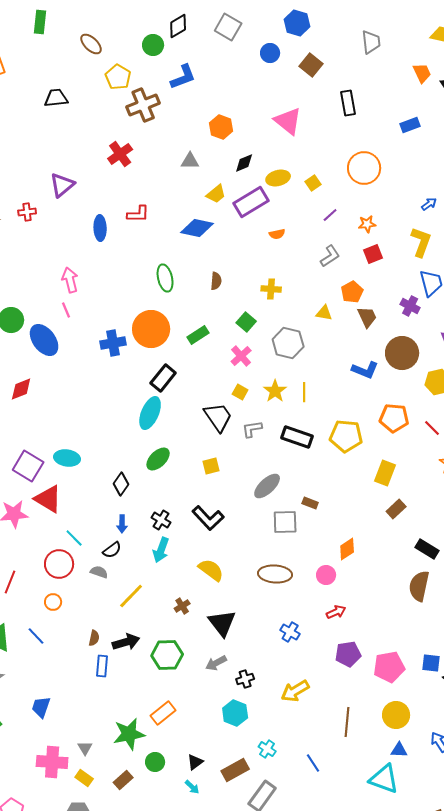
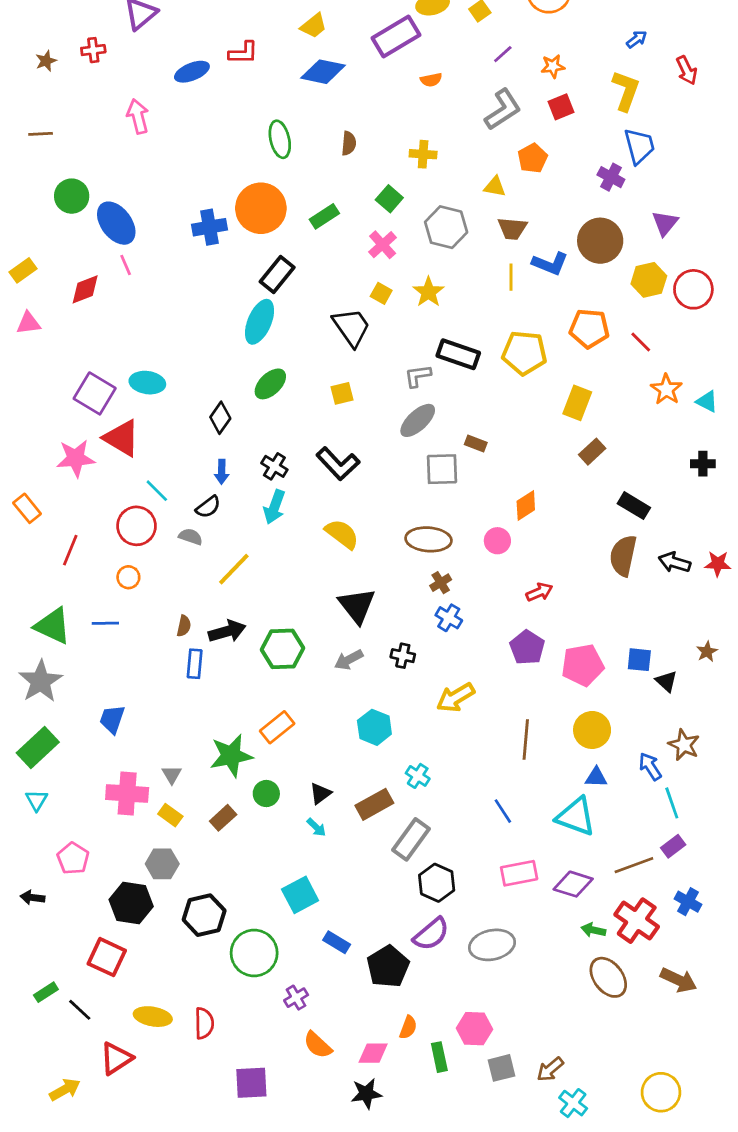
yellow trapezoid: (216, 194) -> (314, 26), moved
blue ellipse: (100, 228) -> (192, 72), turned 70
gray L-shape: (330, 256) -> (503, 110), size x1.4
pink arrow: (70, 280) -> (138, 116), moved
pink line: (66, 310) -> (126, 265), moved
brown trapezoid: (367, 317) -> (512, 228), moved, turned 120
yellow line: (304, 392) -> (511, 277), moved
gray L-shape: (252, 429) -> (418, 376), moved
brown cross: (182, 606) -> (441, 583), moved
red arrow: (336, 612) -> (539, 592), moved
blue line: (36, 636) -> (105, 623), turned -48
purple pentagon: (348, 654) -> (527, 648), turned -30
black cross: (245, 679) -> (403, 656), moved, turned 30
blue line: (313, 763) -> (503, 811), moved

